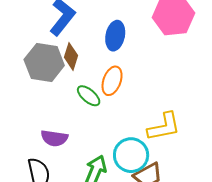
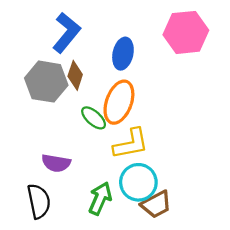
orange ellipse: (112, 81) -> (119, 102), size x1.4
yellow L-shape: (164, 127) -> (131, 144), moved

